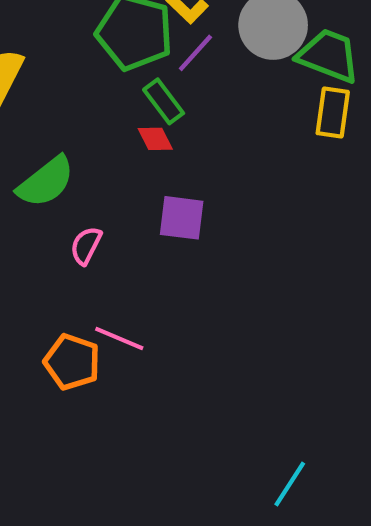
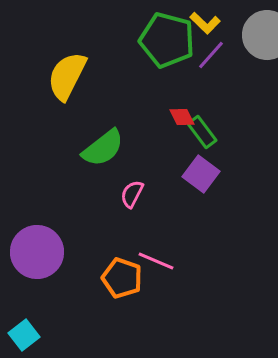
green rectangle: (164, 101) -> (202, 132), moved
purple square: (182, 218) -> (201, 174), turned 30

